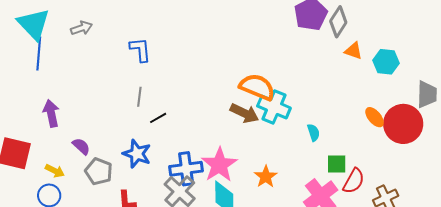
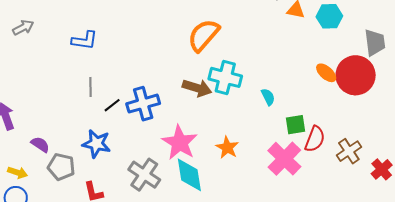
blue L-shape: (140, 50) -> (85, 40), turned 112
orange semicircle: (257, 87) -> (204, 35), moved, turned -63
blue cross: (186, 169) -> (143, 104), moved

